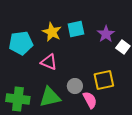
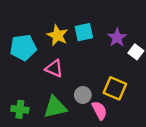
yellow square: (104, 80) -> (115, 88), turned 35
green cross: (18, 99) -> (20, 109), size x0.7

